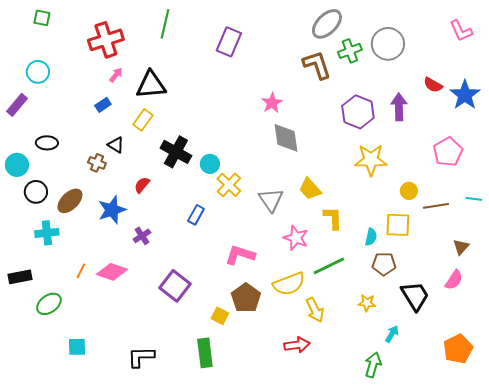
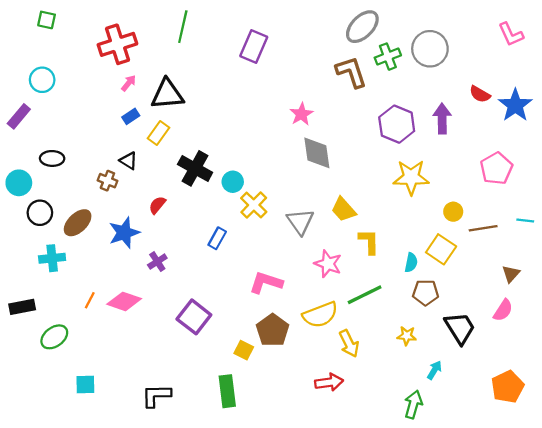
blue rectangle: (103, 105) -> (131, 116), moved
yellow square: (398, 225) -> (441, 249), turned 32

